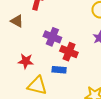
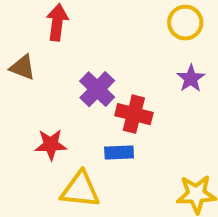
purple cross: (52, 37) -> (97, 89), turned 30

